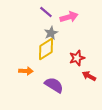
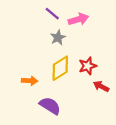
yellow diamond: (46, 49) -> (60, 68), moved
purple semicircle: (54, 85) -> (50, 106), moved

